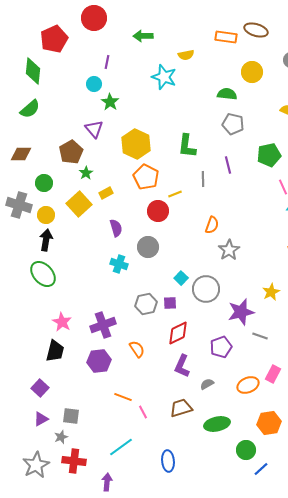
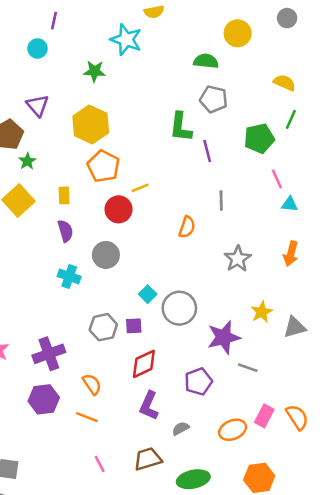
green star: (110, 102) -> (94, 71), moved, turned -30
green L-shape: (187, 146) -> (181, 127), moved
gray line: (203, 179) -> (221, 200), moved
yellow rectangle: (106, 193) -> (64, 195), moved, turned -64
gray star: (229, 250) -> (238, 259), moved
orange line: (123, 397) -> (87, 417), moved

